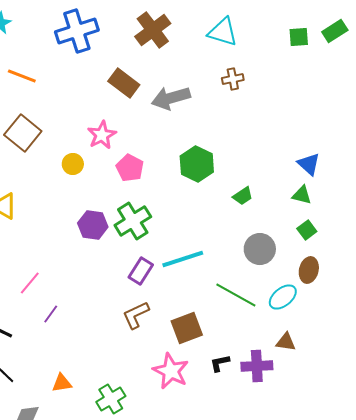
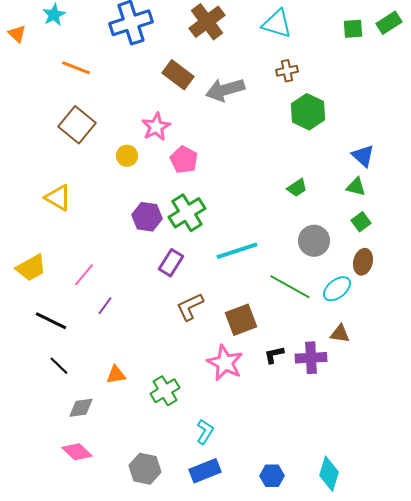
green hexagon: (197, 164) -> (308, 112), moved
purple rectangle: (141, 271) -> (171, 263), moved

